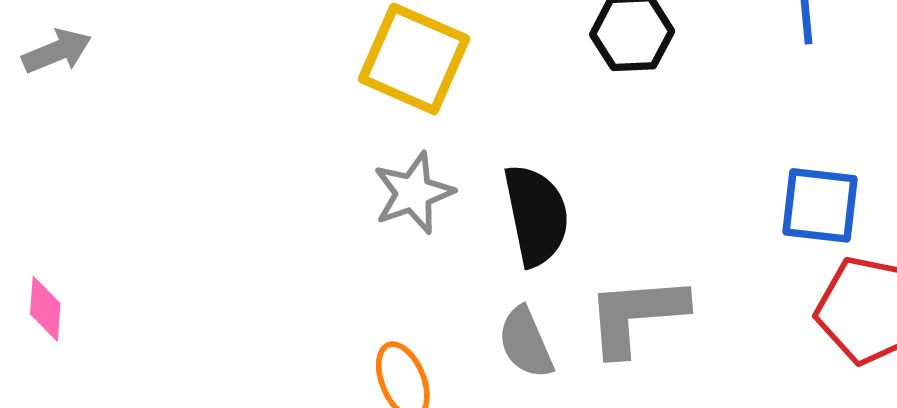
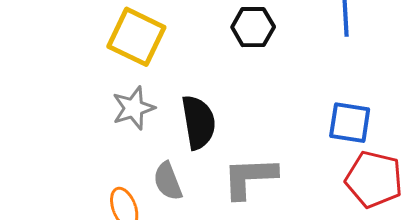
gray semicircle: (526, 343) -> (168, 181), moved

